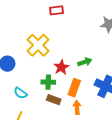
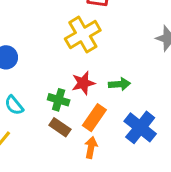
yellow cross: (38, 45) -> (83, 34), moved

